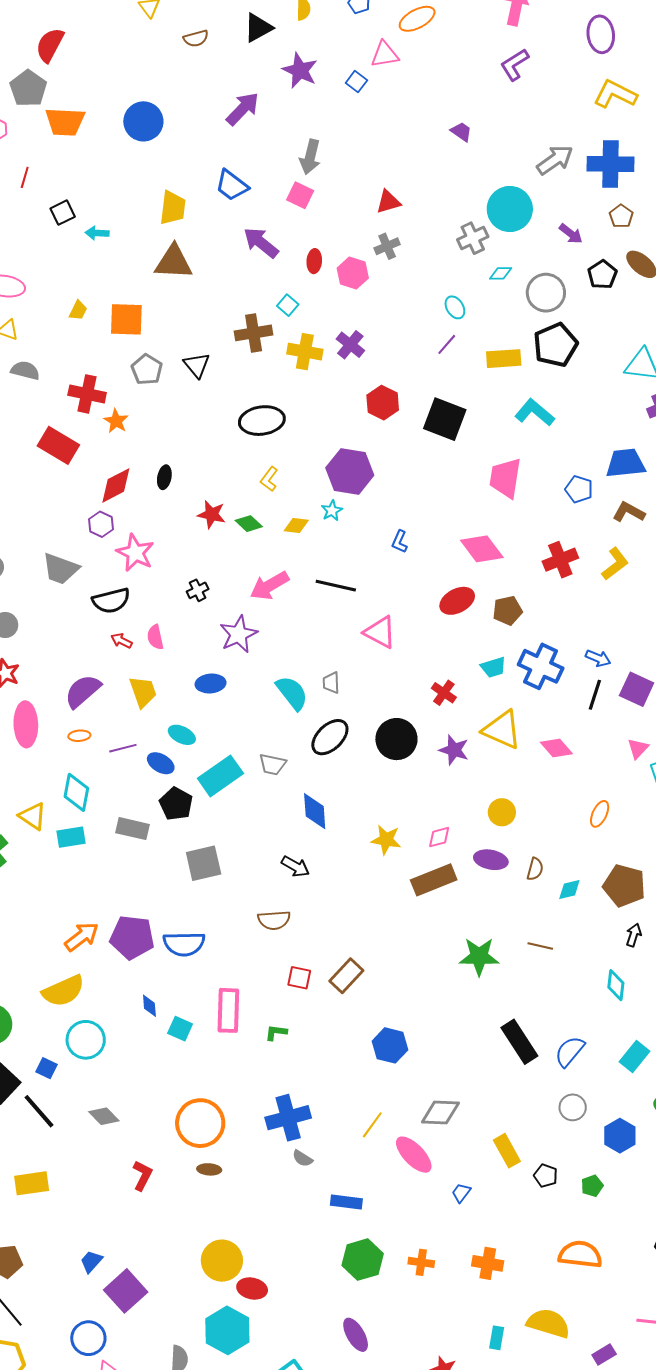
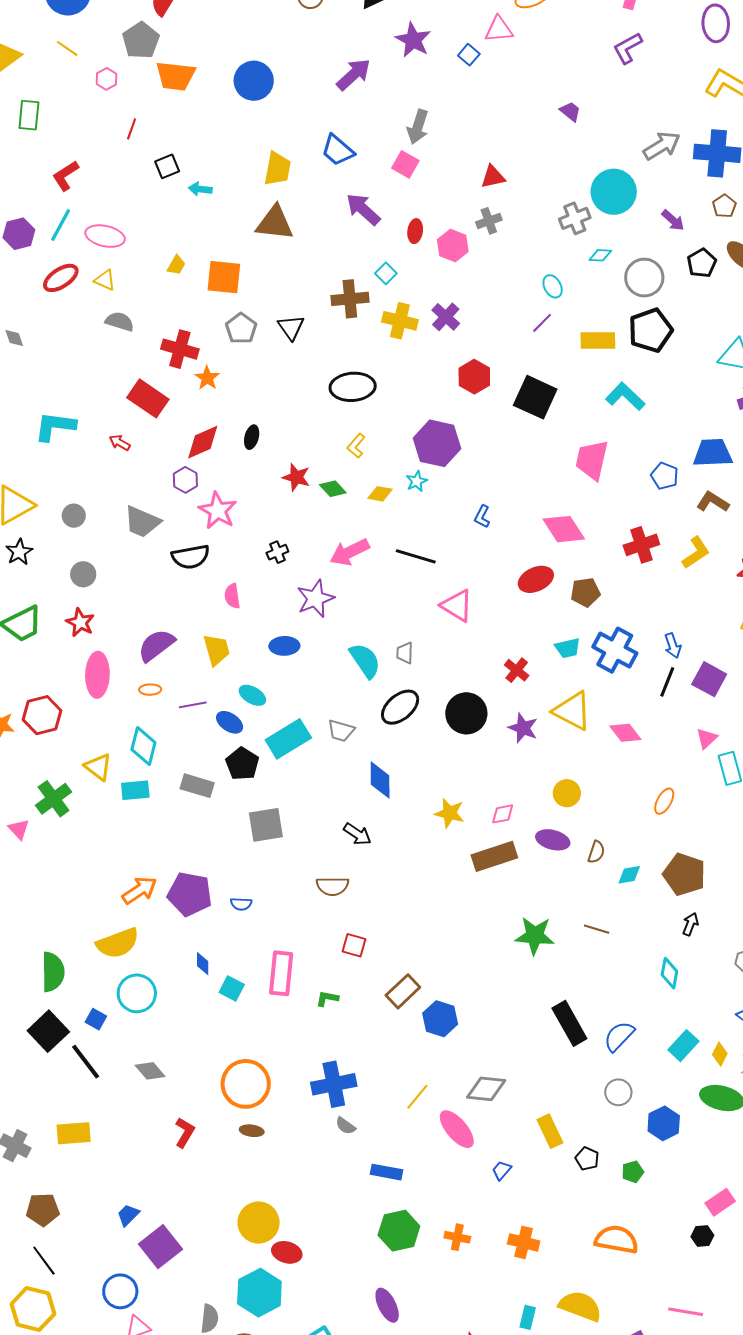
red arrow: (121, 641) -> (120, 443), moved
blue arrow: (598, 658) -> (673, 646), turned 45
blue semicircle: (184, 944) -> (241, 904), size x0.5
brown rectangle: (346, 976) -> (403, 991), moved

